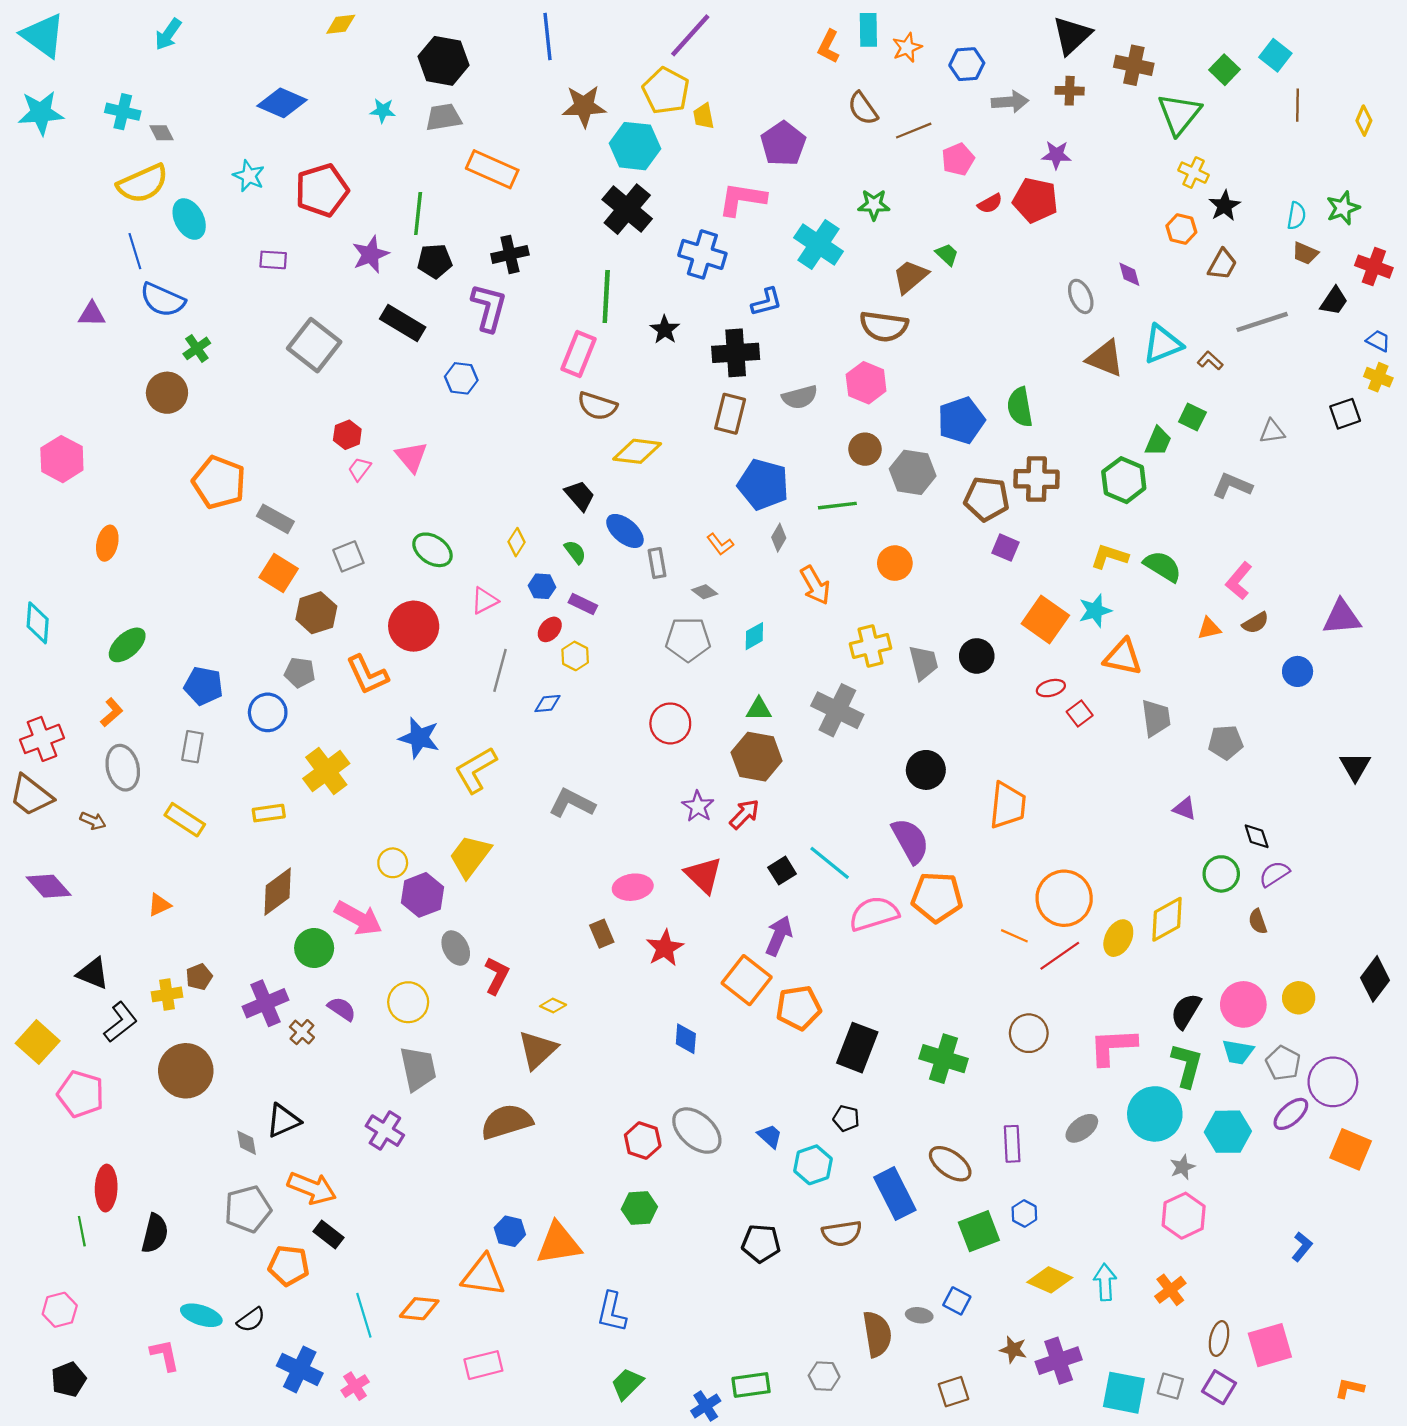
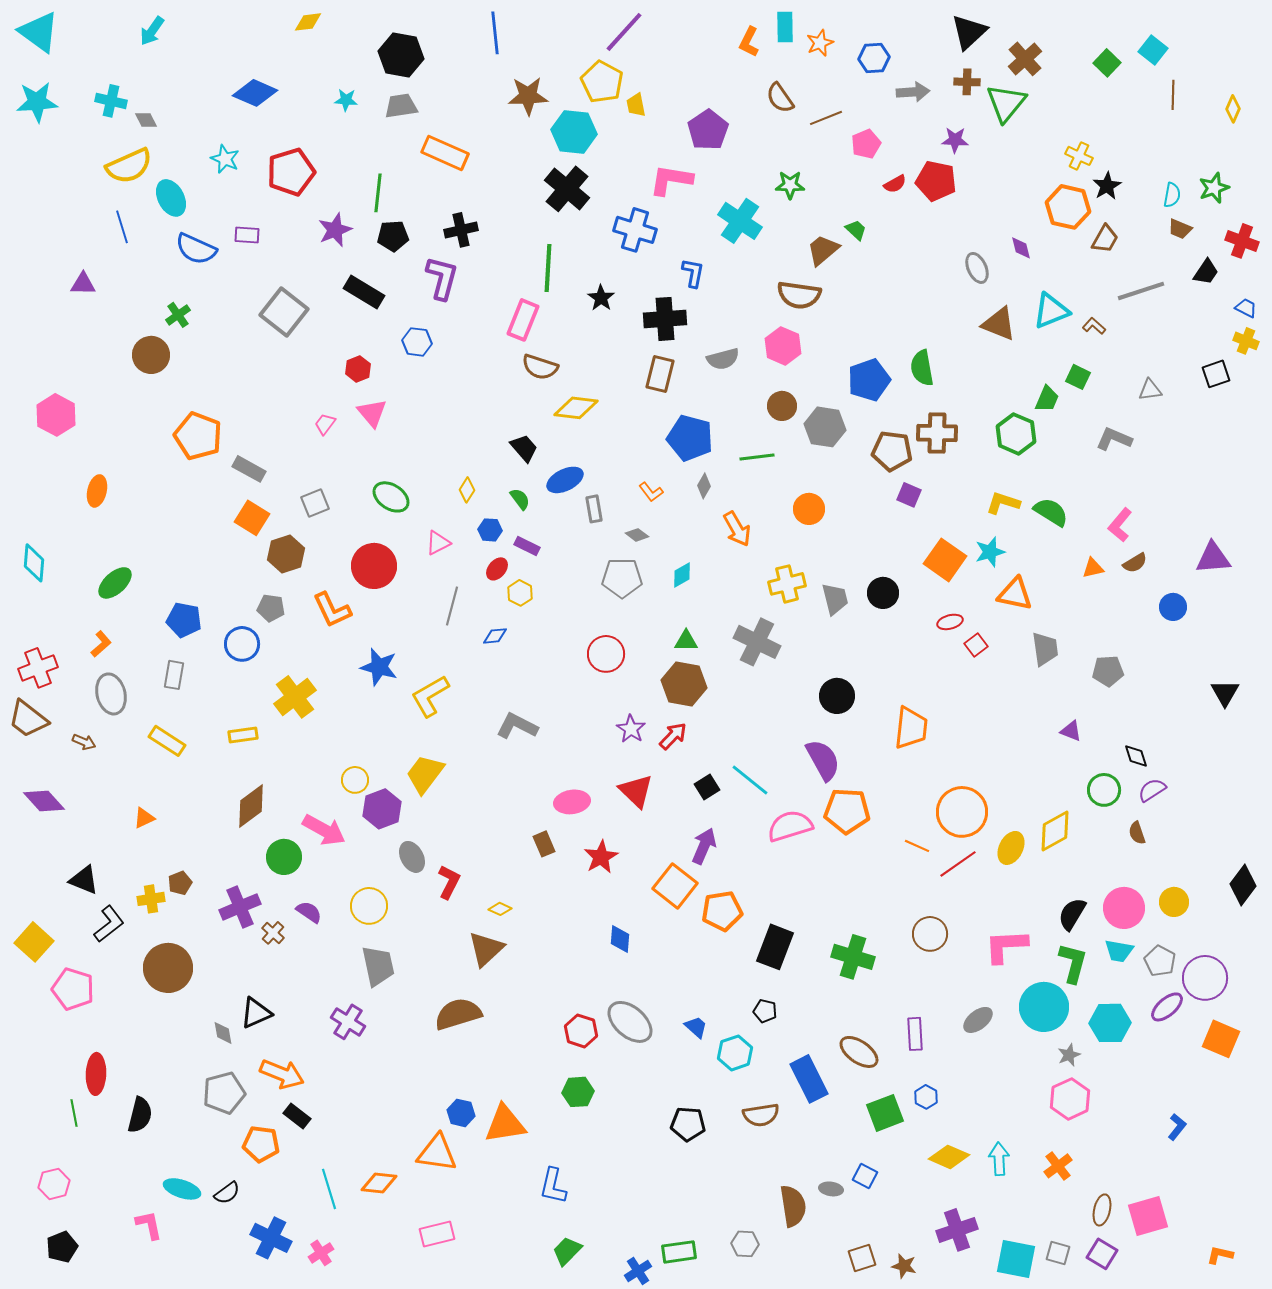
brown cross: (1134, 65) -> (1025, 59), turned 36
green triangle: (1179, 114) -> (1006, 103), moved
orange hexagon: (1181, 229) -> (1068, 207), size x1.6
blue semicircle: (163, 300) -> (196, 249), moved
blue L-shape: (767, 302) -> (693, 273), turned -64
red hexagon: (347, 435) -> (358, 369), moved
blue ellipse: (625, 531) -> (565, 480), turned -66
brown star: (1013, 1350) -> (904, 1266), moved

